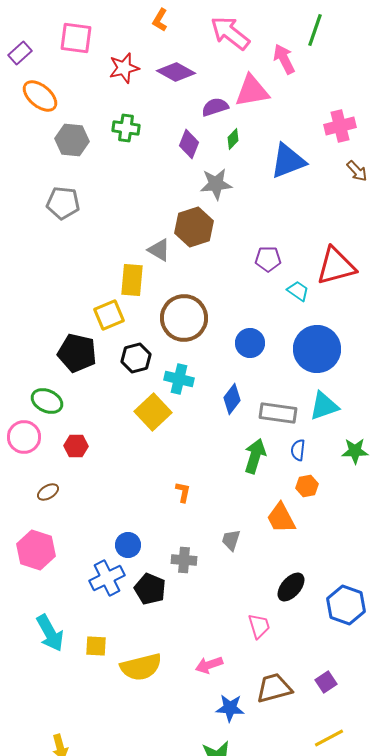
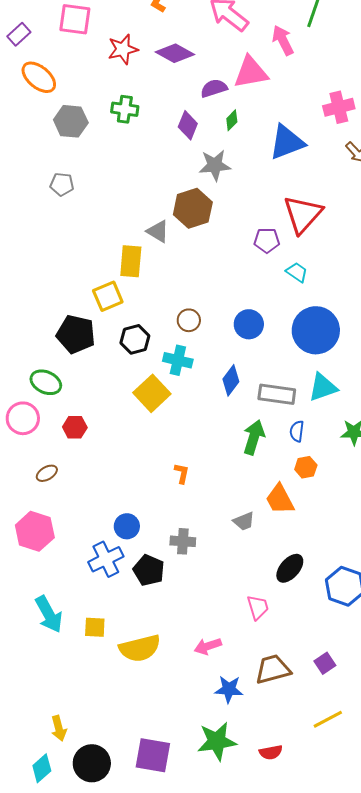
gray pentagon: (63, 203) -> (62, 184), size x0.7
red triangle: (336, 266) -> (303, 214), moved, turned -33
brown circle: (184, 318) -> (189, 320), moved, size x0.5
gray trapezoid: (231, 540) -> (244, 521), moved, turned -130

